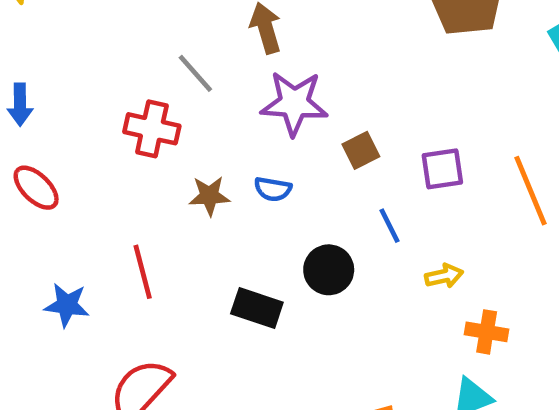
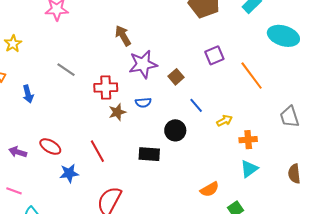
gray line: (195, 73) -> (66, 70), moved
red cross: (152, 129) -> (106, 87), moved
purple square: (442, 169) -> (214, 55), moved
red ellipse: (36, 188) -> (50, 147), moved

